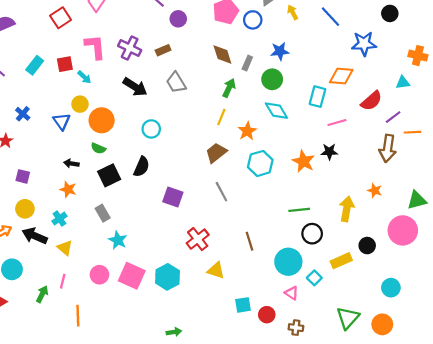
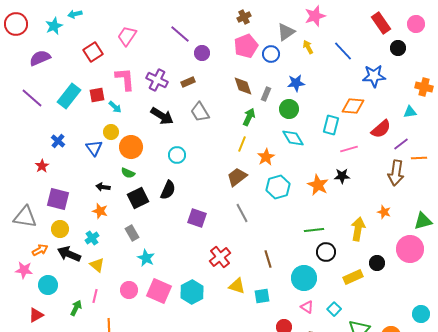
cyan rectangle: (35, 65) -> (69, 96), size x1.4
purple square: (23, 176) -> (58, 199), size x1.6
cyan square: (314, 278) -> (334, 309), moved
cyan circle: (391, 288) -> (421, 314), moved
cyan square: (243, 305) -> (262, 296), moved

